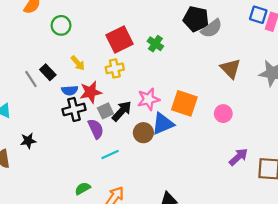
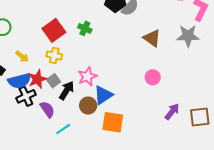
yellow cross: (115, 68) -> (54, 55), turned 35
blue semicircle: (70, 90) -> (19, 81), size x1.6
orange square: (184, 103) -> (113, 122), moved
gray square: (105, 111) -> (54, 81), moved

